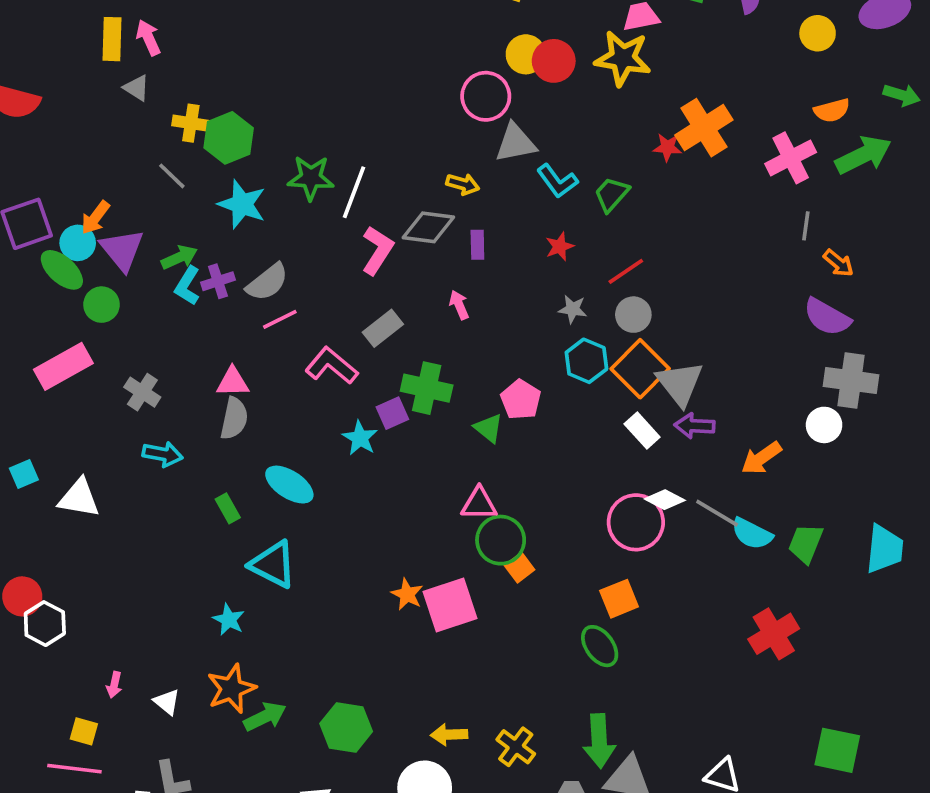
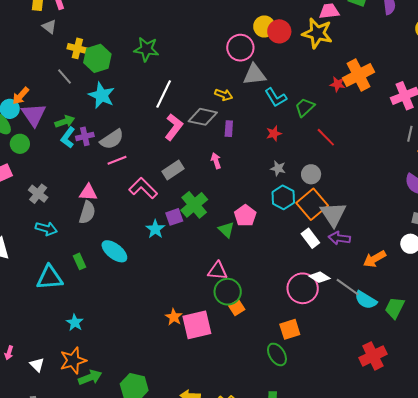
green star: (311, 178) -> (146, 49), moved
red line: (626, 271) -> (326, 137), moved, turned 75
green cross: (427, 388) -> (194, 205), turned 32
cyan triangle: (273, 564) -> (50, 278), moved, turned -36

